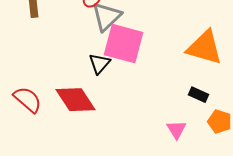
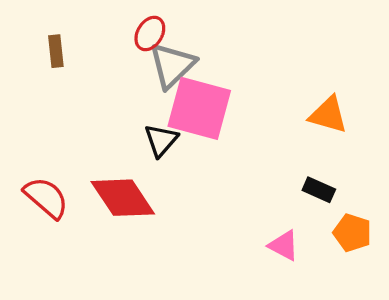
orange triangle: (204, 48) -> (328, 115), size x0.7
pink triangle: (176, 130) -> (284, 245), turned -30

